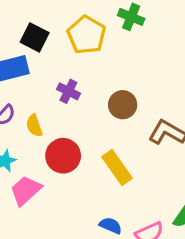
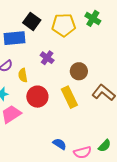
yellow pentagon: (86, 35) -> (64, 25), turned 30
yellow rectangle: (117, 168) -> (69, 97), moved

